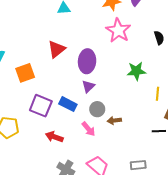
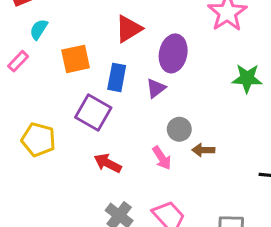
purple triangle: (88, 86) -> (156, 88), moved
blue rectangle: (68, 104) -> (117, 77), moved, turned 66

